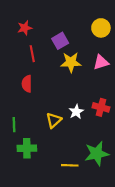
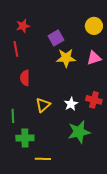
red line: (32, 54) -> (16, 49), moved
yellow triangle: (54, 120) -> (43, 105), moved
green star: (97, 154) -> (79, 132), moved
yellow line: (70, 165) -> (43, 159), moved

